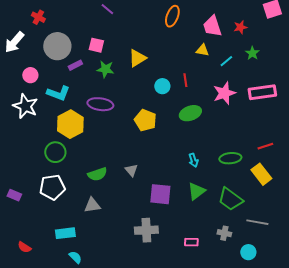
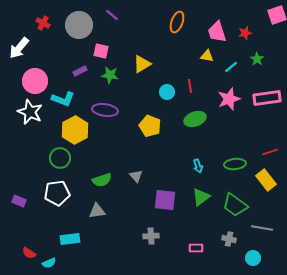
gray circle: (57, 46) -> (79, 25), moved
pink circle: (30, 75) -> (35, 81), size x1.6
gray cross: (146, 230) -> (151, 236), size x0.7
cyan semicircle: (75, 257) -> (49, 263), moved, turned 112

